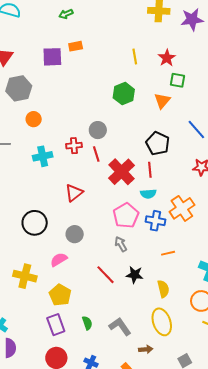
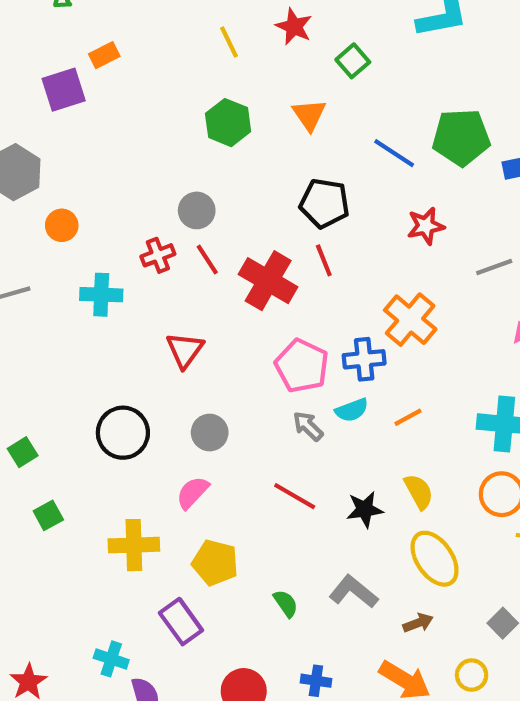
green square: (178, 80) -> (353, 61), moved, turned -35
cyan cross: (43, 156) -> (101, 295), turned 30
cyan semicircle: (148, 194) -> (352, 410), moved
black star: (135, 275) -> (365, 509), moved
purple rectangle: (56, 325) -> (181, 622), moved

